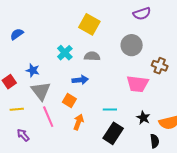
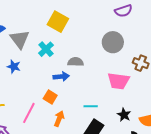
yellow square: (89, 24) -> (58, 22), moved
gray semicircle: (92, 56) -> (76, 62), moved
gray triangle: (41, 91) -> (20, 39), moved
pink line: (48, 117) -> (29, 113), turned 50

